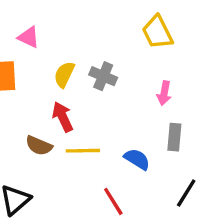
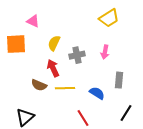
yellow trapezoid: (157, 32) -> (109, 18), turned -95
gray cross: (103, 76) -> (77, 55), moved, turned -35
pink arrow: (164, 93) -> (105, 52), moved

